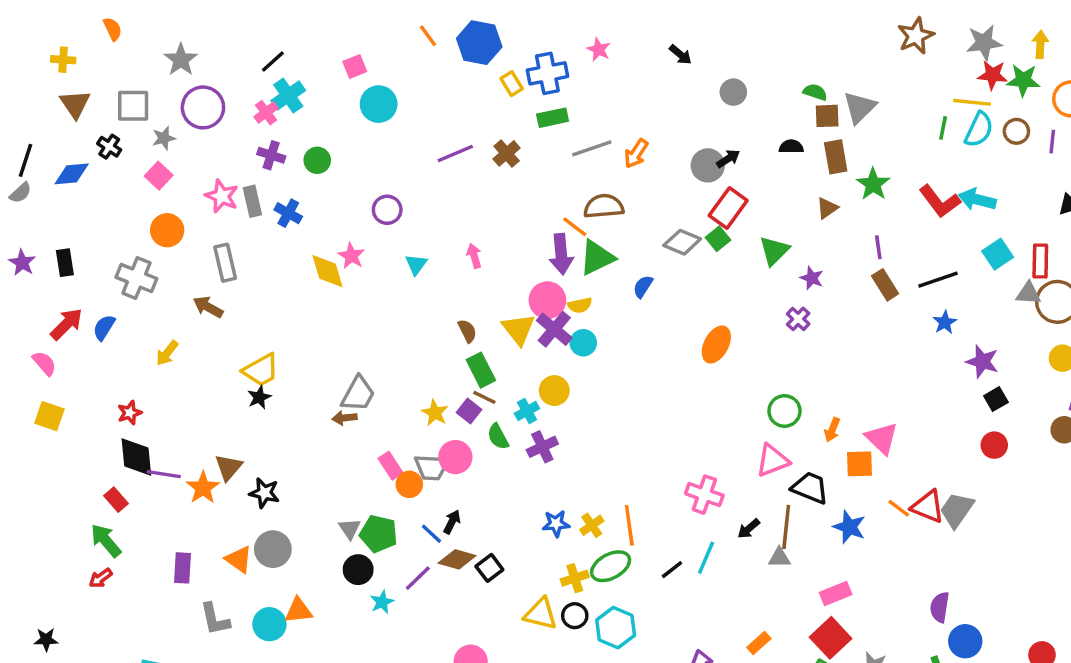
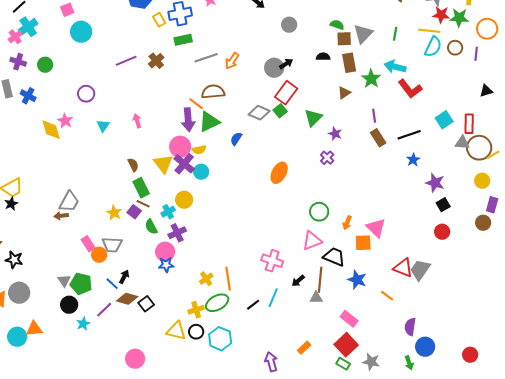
green line: (943, 128) -> (395, 34), moved
cyan arrow: (977, 200) -> (395, 67), moved
pink circle: (455, 457) -> (165, 252), moved
orange line: (899, 508) -> (387, 296), moved
blue star: (556, 524) -> (166, 265), moved
pink rectangle: (836, 593) -> (349, 319), turned 60

